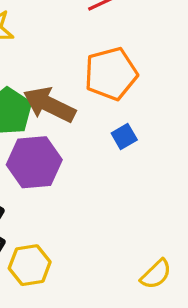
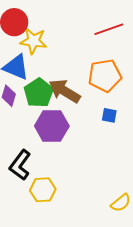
blue square: (124, 136) -> (109, 115), turned 35

